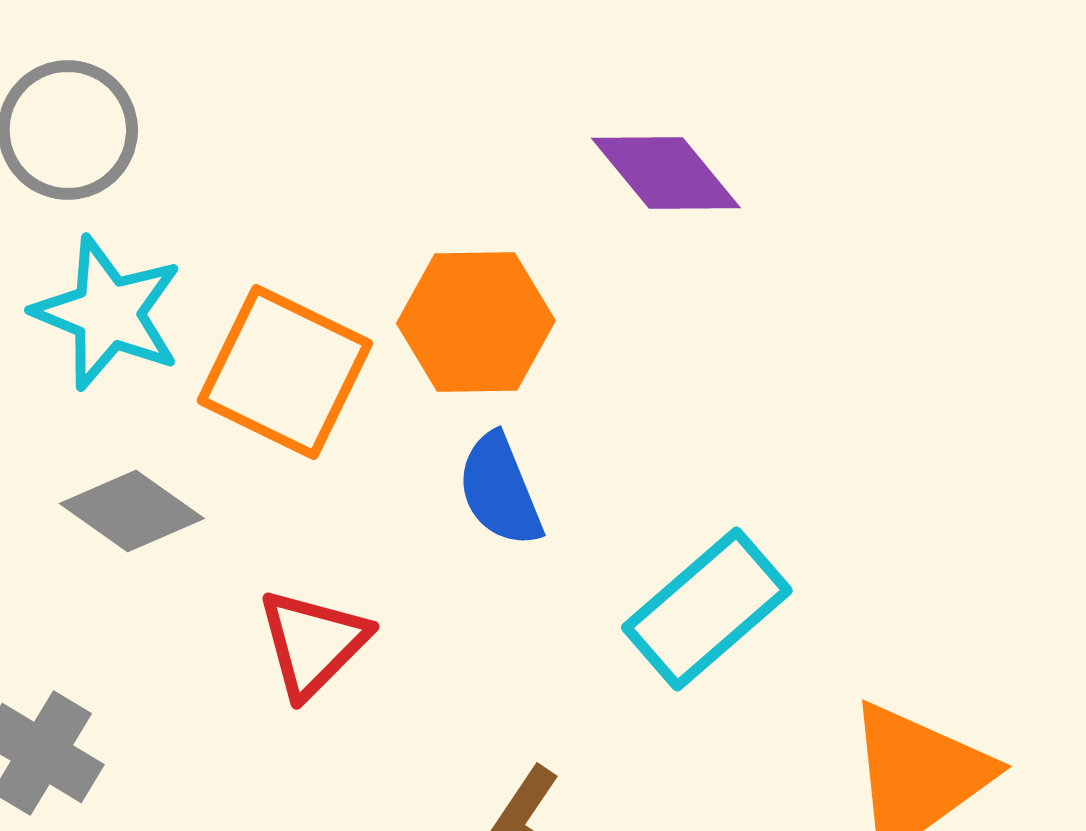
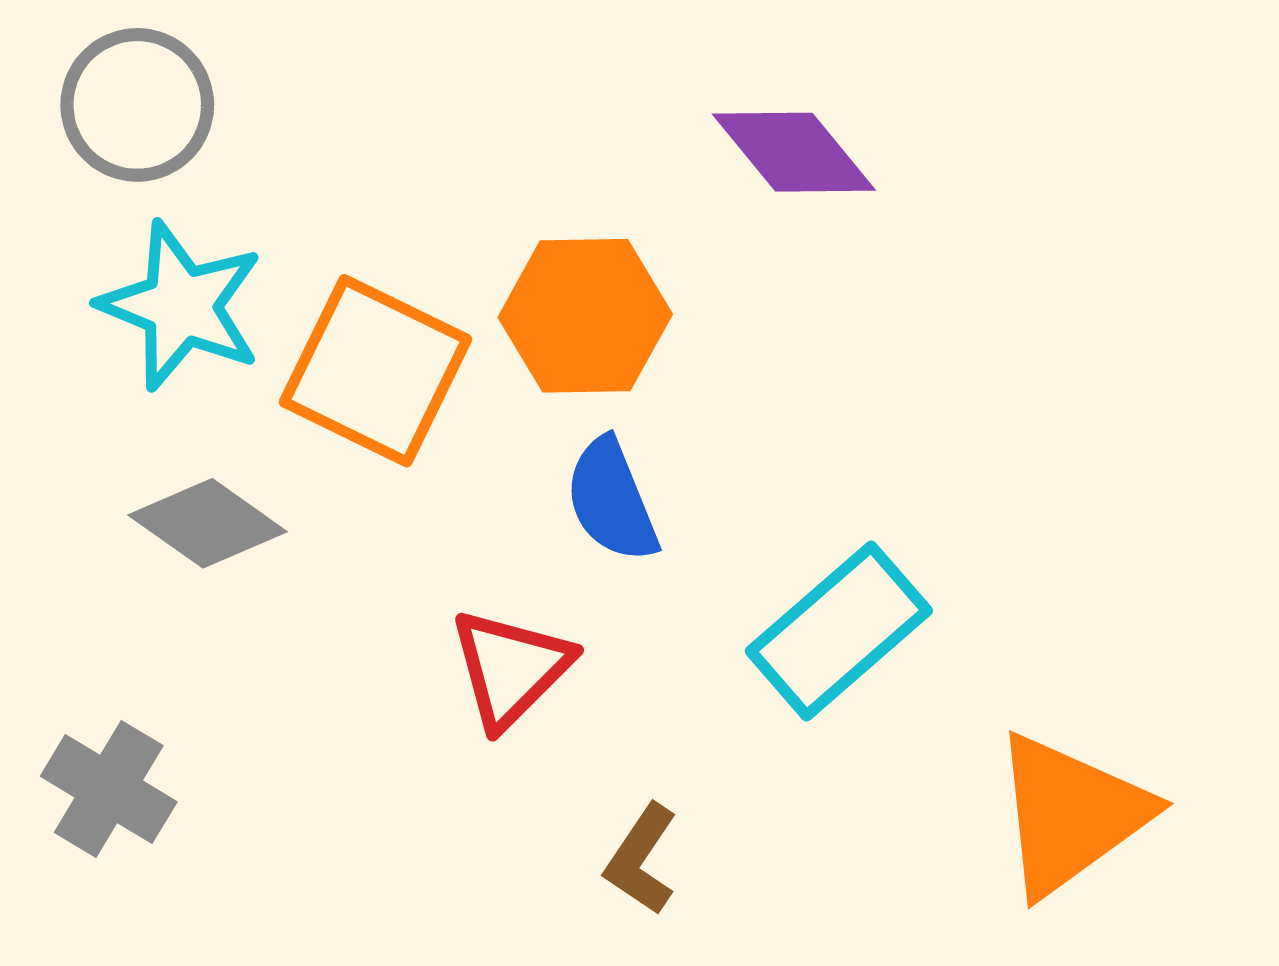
red triangle: (313, 643) -> (511, 668), moved

